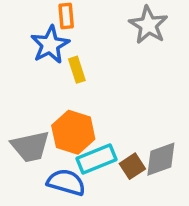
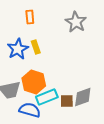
blue star: (50, 45) -> (18, 49), moved
brown square: (132, 166) -> (67, 101), turned 32

